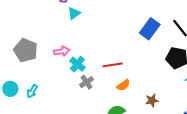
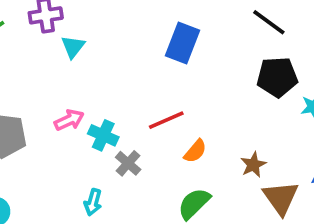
blue rectangle: (150, 29) -> (182, 43), moved
cyan arrow: (32, 91) -> (93, 202), moved

